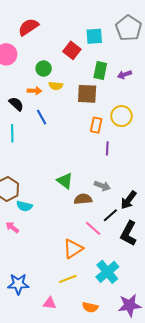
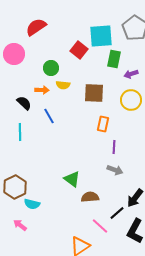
cyan square: (94, 36) -> (101, 36), size x1.4
green rectangle: (100, 71) -> (114, 59), moved
yellow circle: (121, 116) -> (131, 100), moved
gray arrow: (102, 186) -> (115, 170), moved

